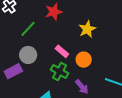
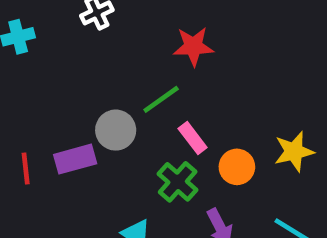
green line: (28, 29) -> (161, 99), moved
yellow star: (87, 29) -> (294, 152), moved

